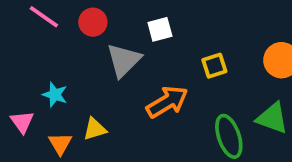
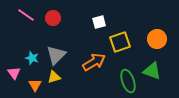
white square: (160, 29) -> (99, 22), moved
gray triangle: (124, 60) -> (56, 55), moved
yellow square: (214, 66) -> (120, 42), size x1.5

